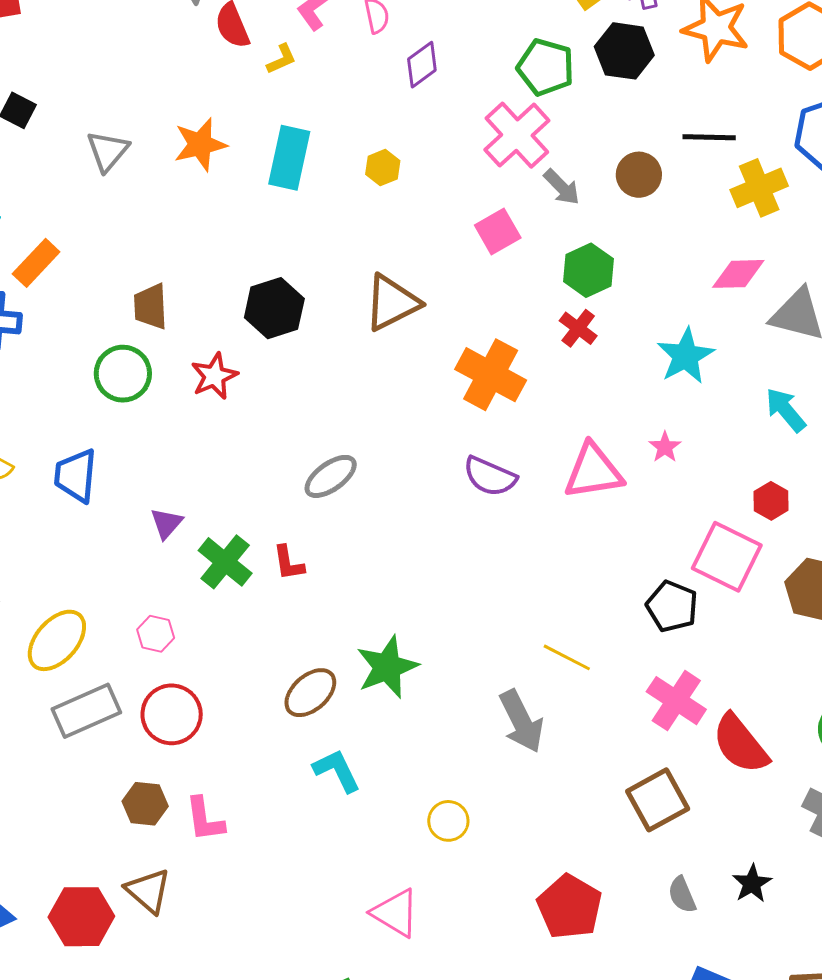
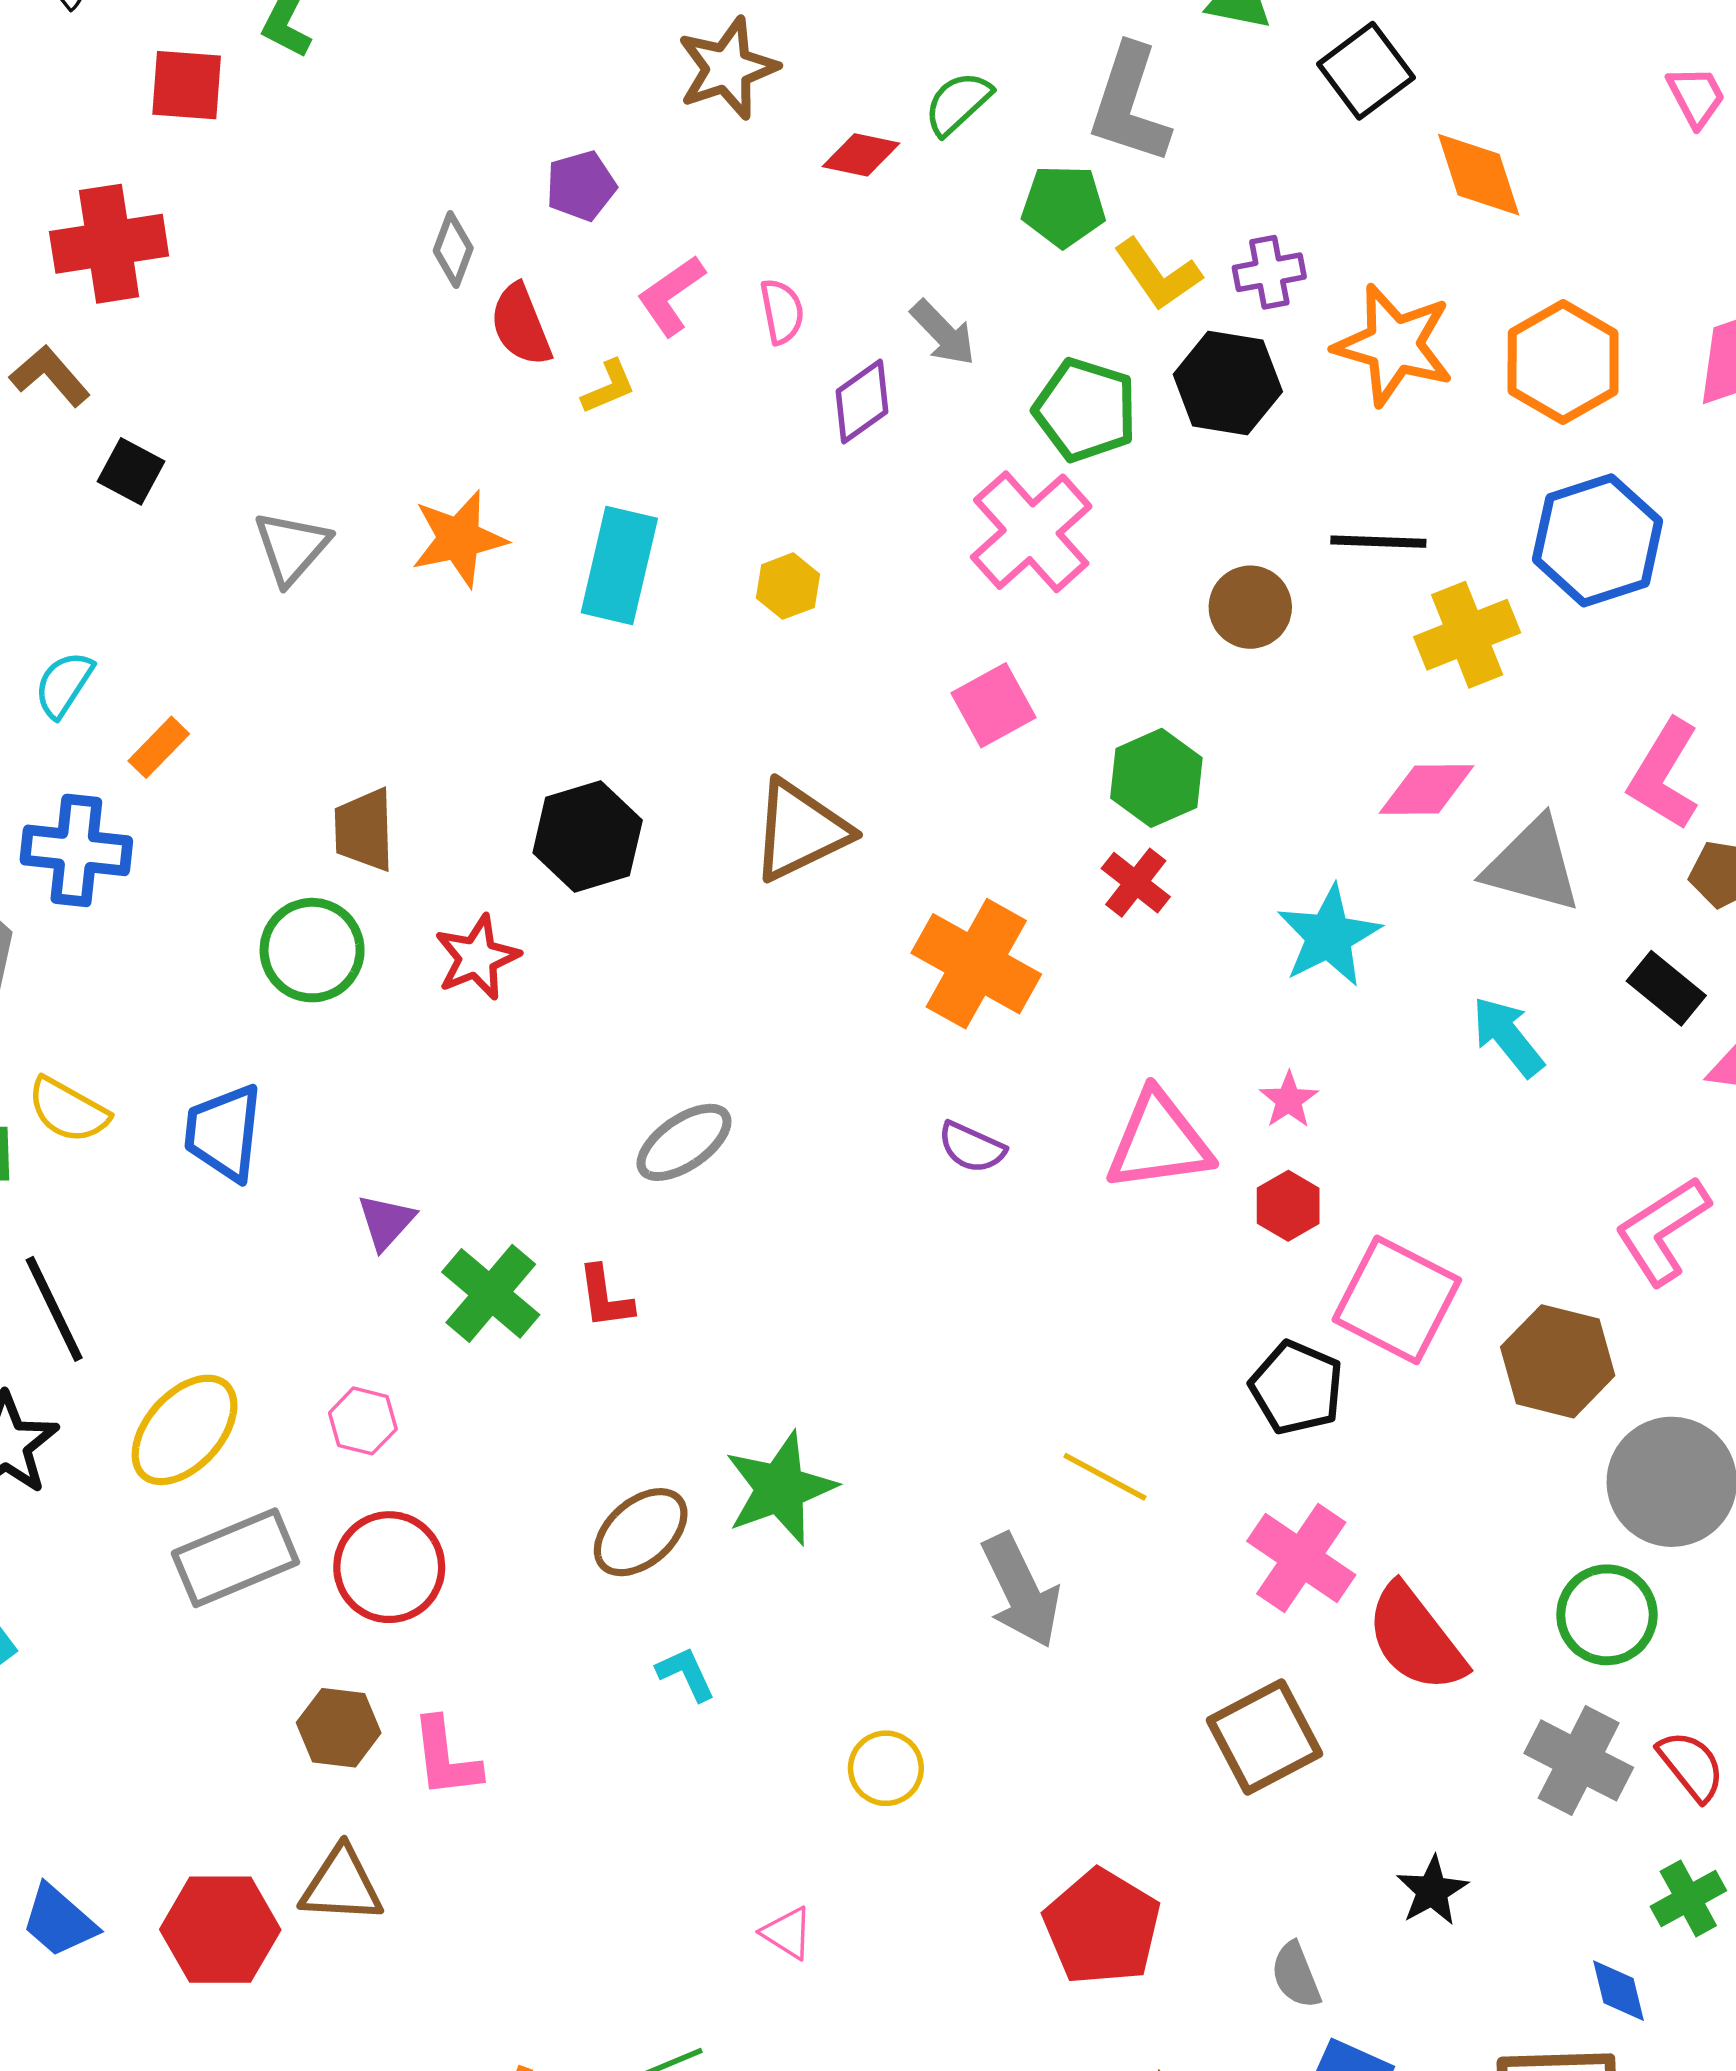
gray arrow: (562, 187) -> (943, 333), moved
orange rectangle: (36, 263) -> (159, 747), size x0.7
purple semicircle: (490, 476) -> (972, 1147), size x0.7
red hexagon: (771, 501) -> (1288, 1206), moved
cyan L-shape: (337, 771) -> (686, 1674), size x0.7
brown triangle: (148, 891) -> (342, 1885), turned -39
gray semicircle: (682, 895) -> (1296, 1975), moved
pink triangle: (395, 913) -> (787, 1933), size x0.6

